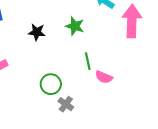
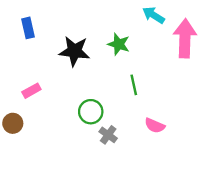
black star: (37, 32) -> (74, 51), size x1.5
pink semicircle: (104, 77) -> (155, 126), moved

